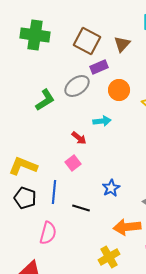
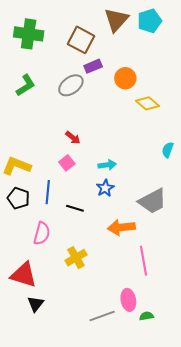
brown triangle: (122, 44) -> (116, 20), moved, size x1.5
orange circle: (119, 90) -> (125, 78), moved
green L-shape: (45, 100) -> (26, 85), moved
cyan arrow: (102, 121) -> (107, 165), moved
yellow cross: (109, 257) -> (76, 258), moved

